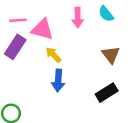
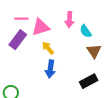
cyan semicircle: (106, 14) -> (86, 31), moved
pink triangle: (42, 29) -> (41, 27), turned -36

